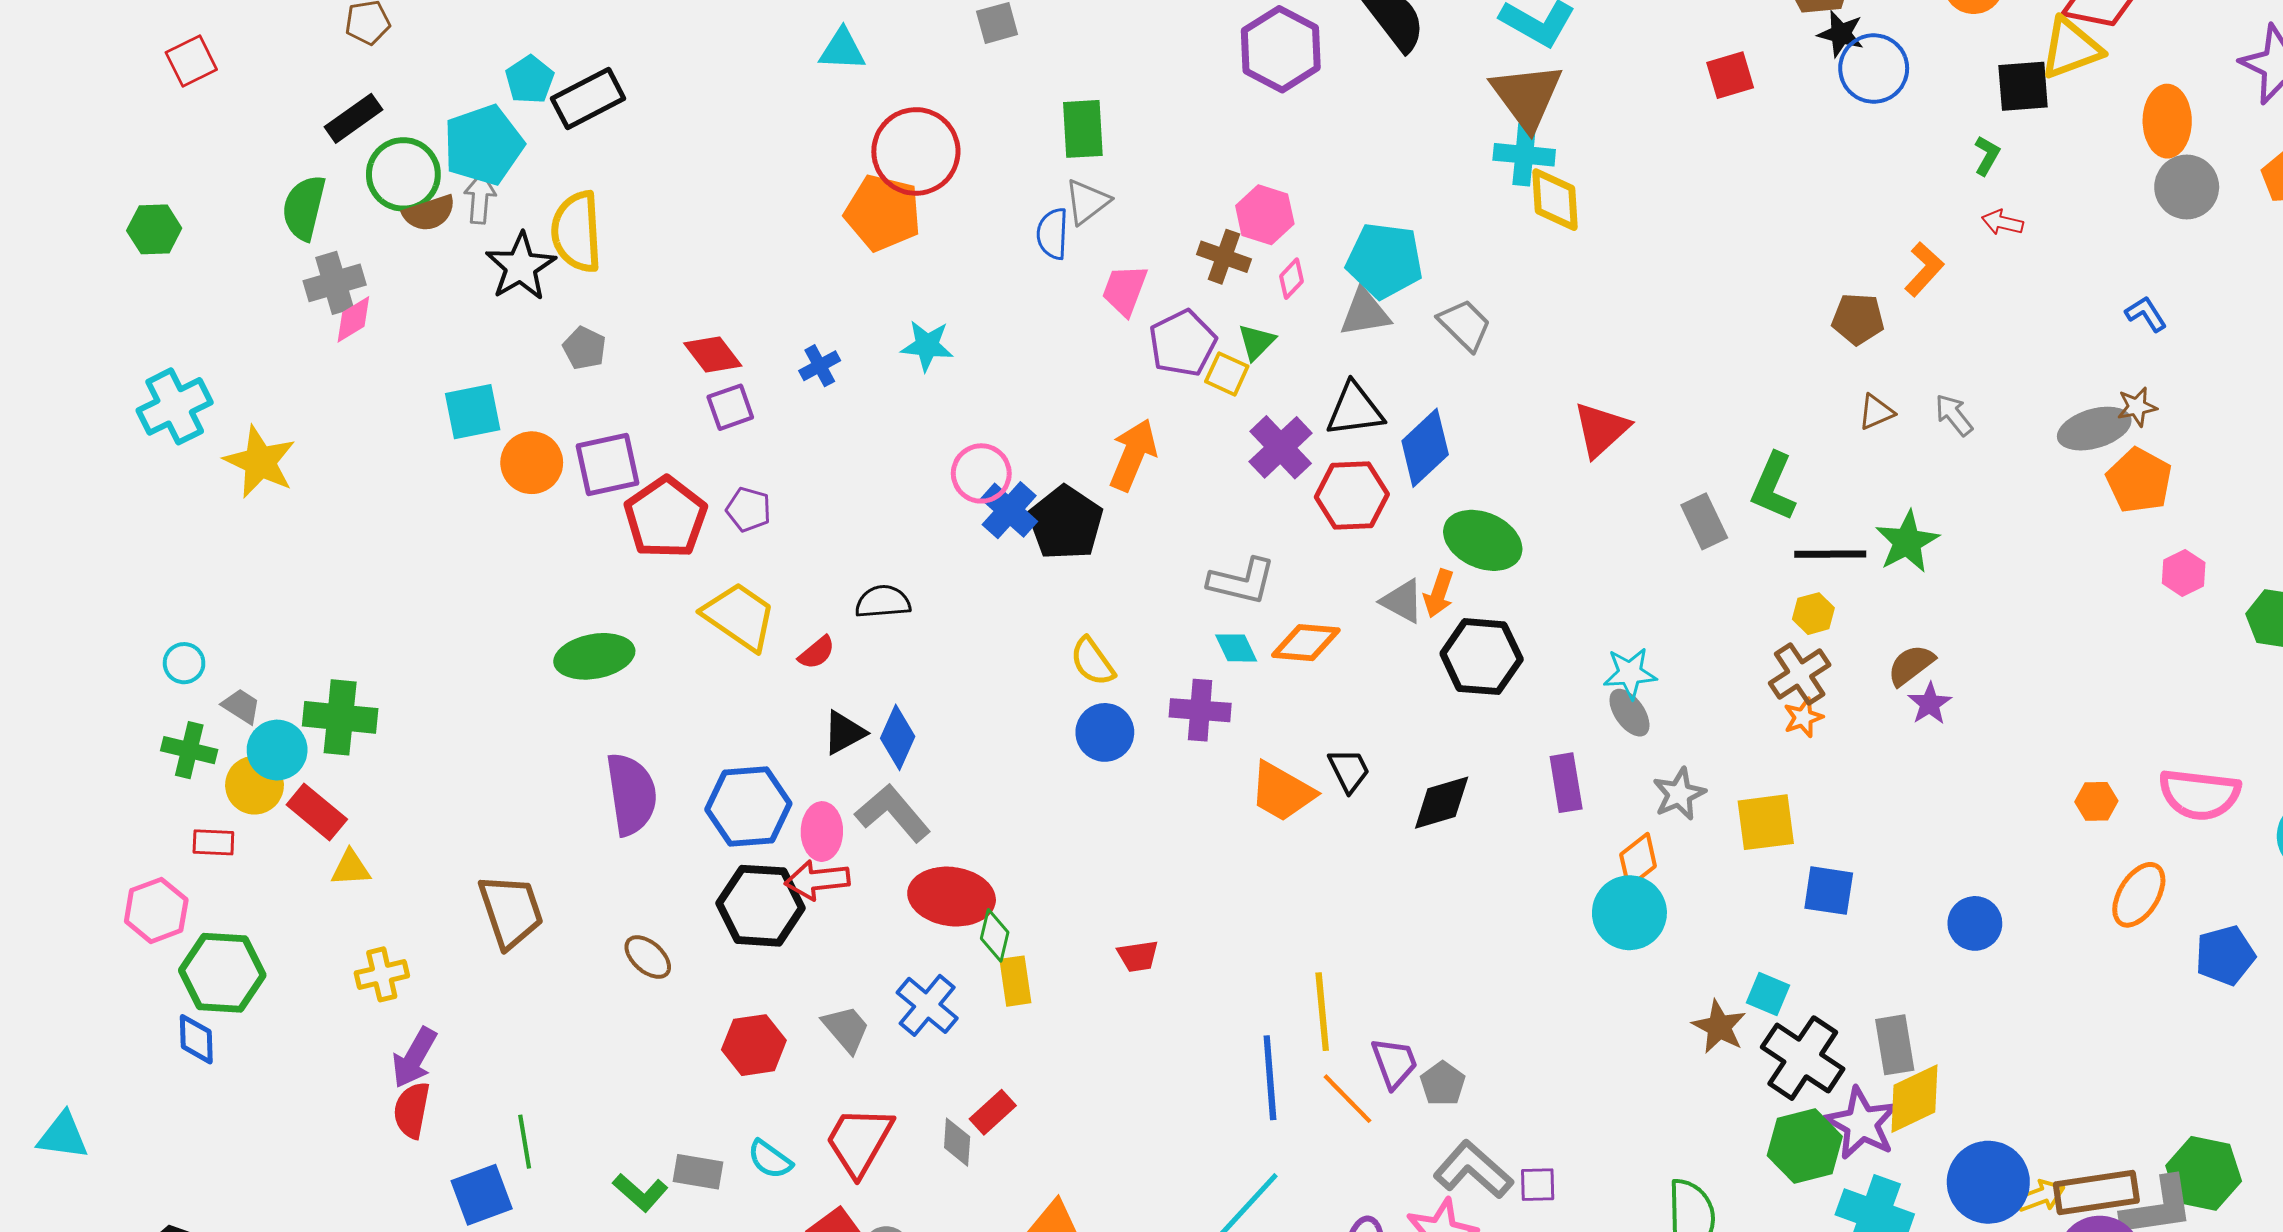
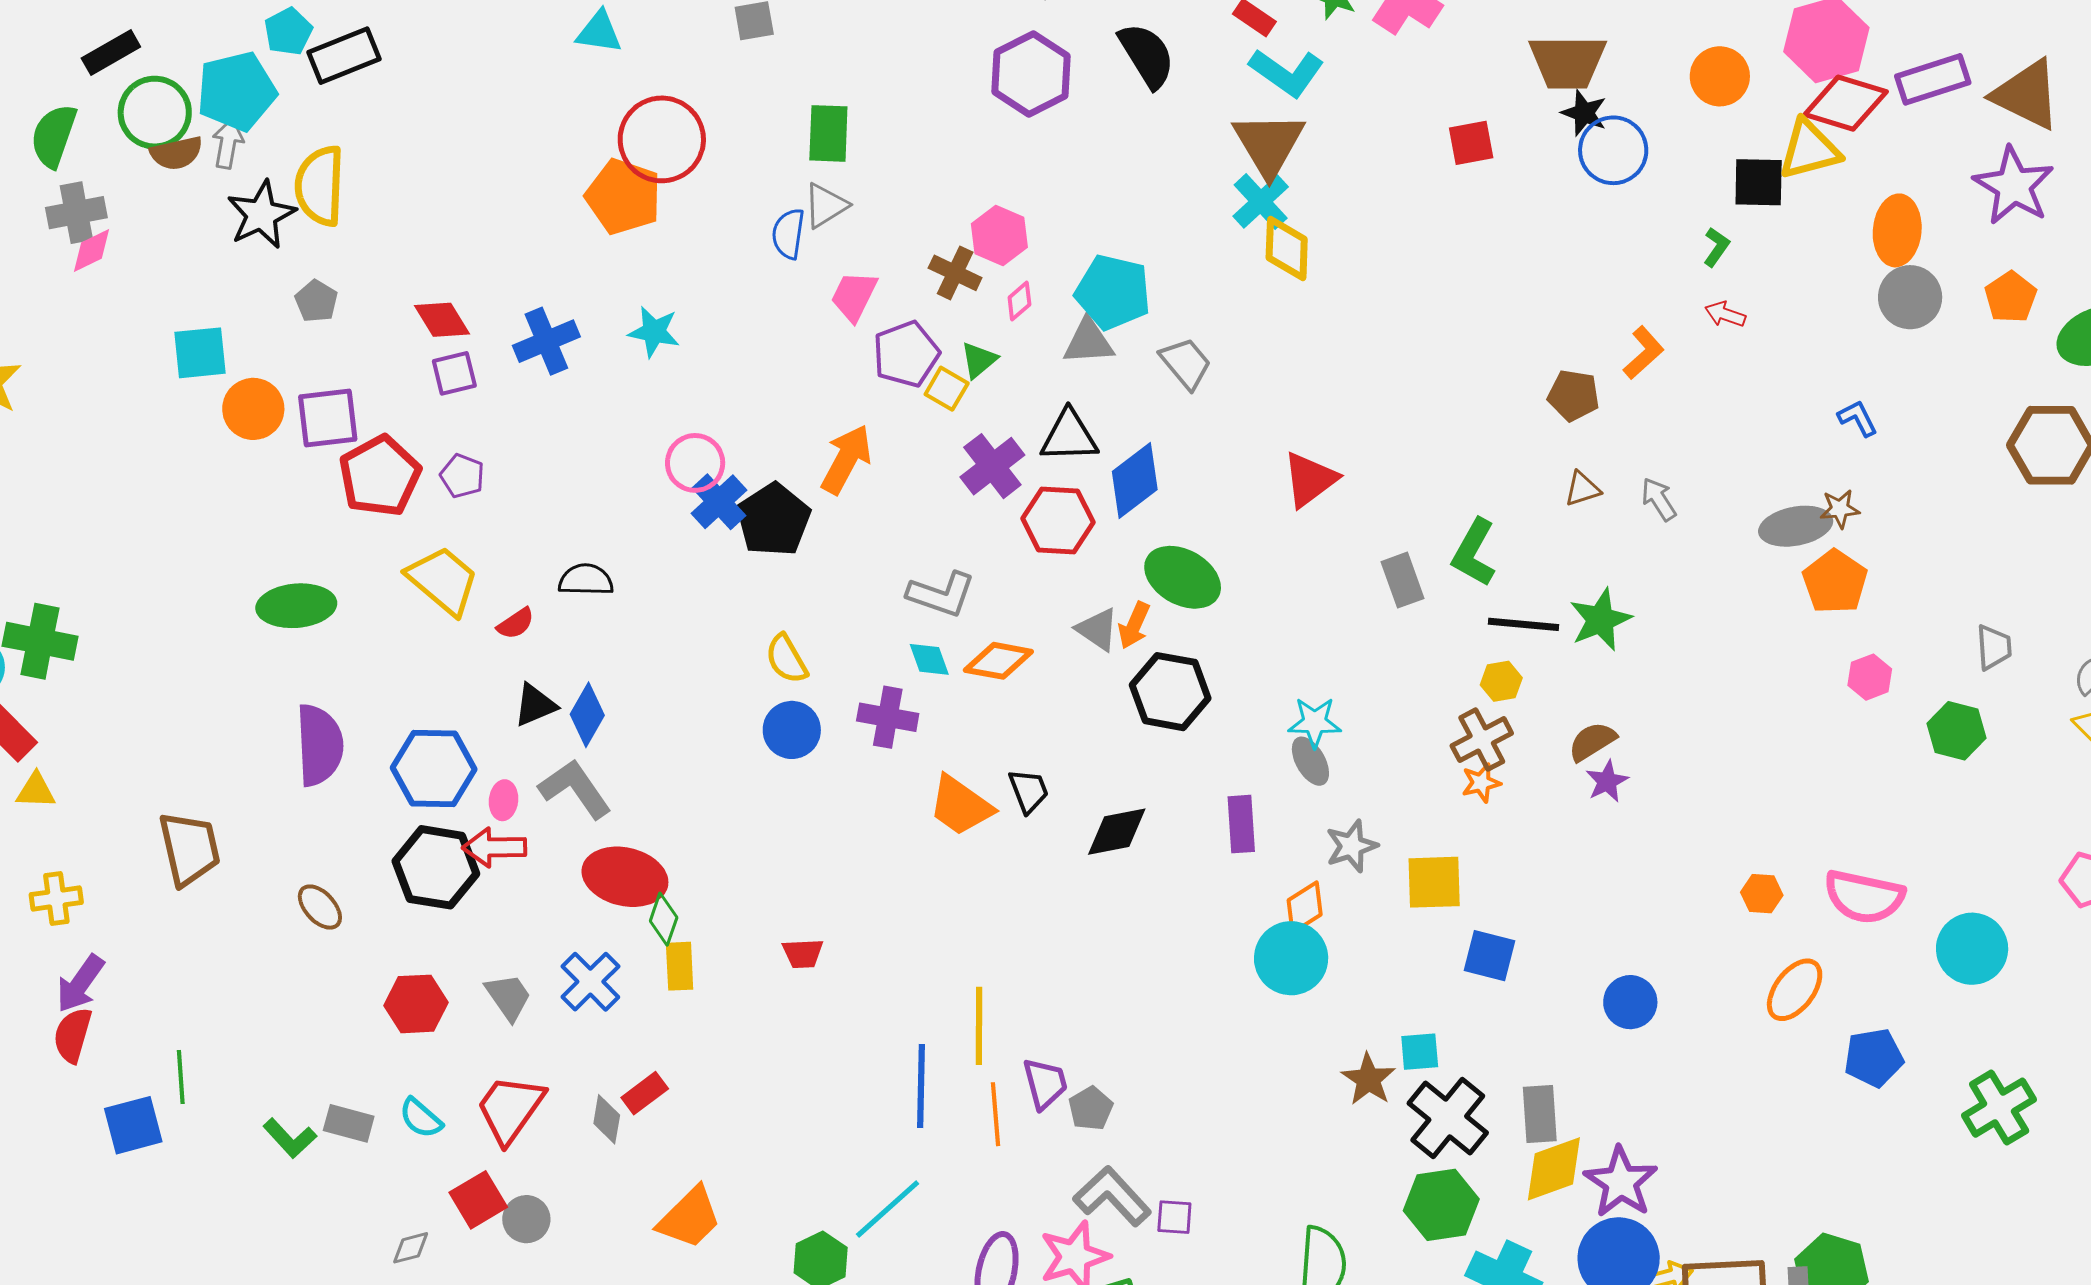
cyan cross: (1524, 155) -> (1261, 201), turned 36
blue cross: (820, 366) -> (546, 341), size x1.6
pink ellipse: (822, 832) -> (504, 800), size x0.7
cyan square: (1768, 994) -> (1420, 1052), turned -33
orange line: (1348, 1099) -> (995, 1114), turned 34
purple star: (1862, 1123) -> (1621, 1182), moved

